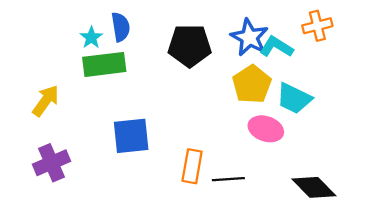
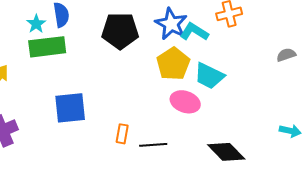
orange rectangle: (192, 166) -> (122, 134), size x0.7

